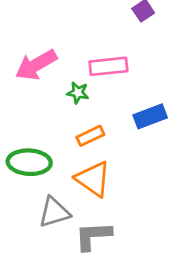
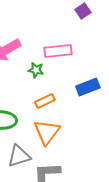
orange triangle: (93, 179) -> (47, 132), turned 32

